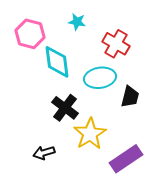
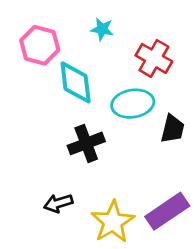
black cross: (65, 108) -> (86, 143), turned 32
yellow star: (90, 134) -> (113, 222), moved

